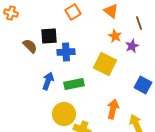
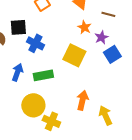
brown line: (139, 23) -> (108, 14), turned -56
blue cross: (66, 52) -> (35, 43), turned 30
blue square: (143, 85) -> (112, 54), moved, turned 30

